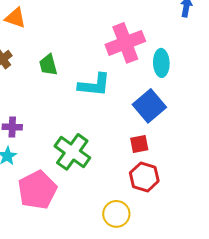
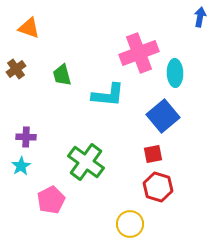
pink pentagon: (37, 190) -> (51, 200), size x0.7

